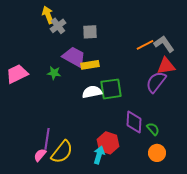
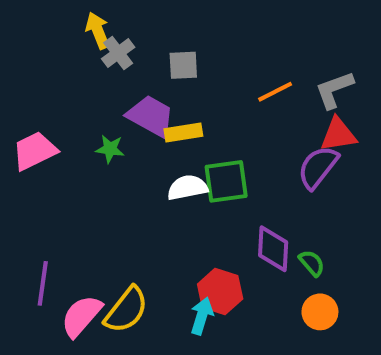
gray L-shape: (164, 44) -> (334, 90), turned -75
orange line: (145, 45) -> (275, 92), moved
purple line: (47, 139) -> (43, 283), moved
pink semicircle: (40, 155) -> (81, 316), size x1.6

